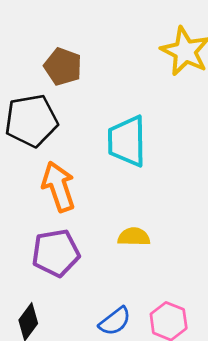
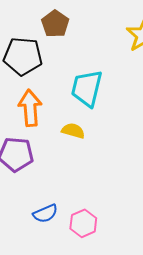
yellow semicircle: (134, 237) -> (73, 131), moved

